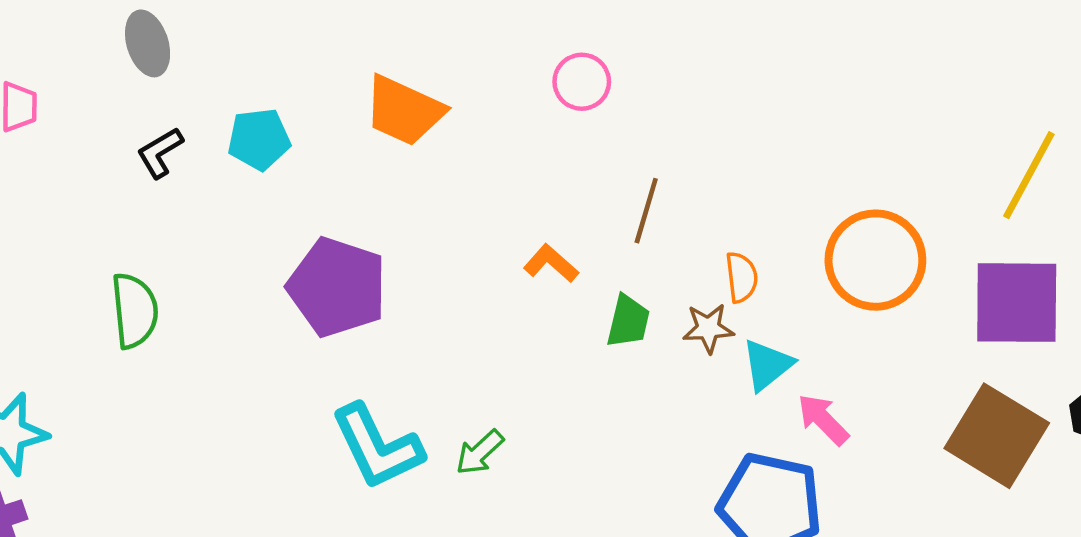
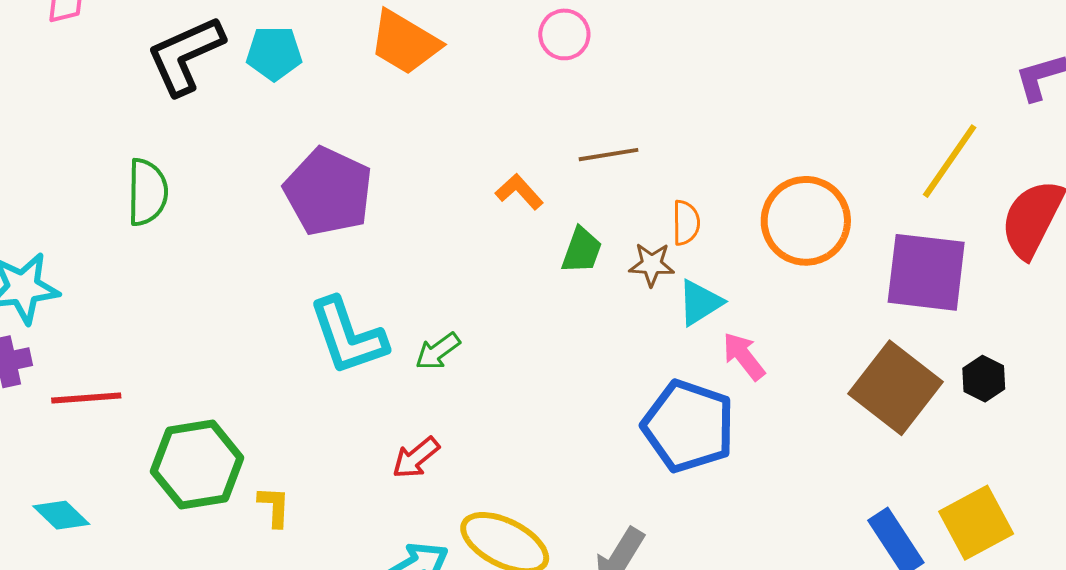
black L-shape: (160, 153) -> (185, 55), size x1.8
brown line: (646, 211) -> (608, 155), turned 58

